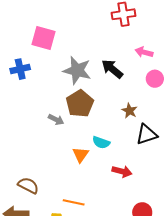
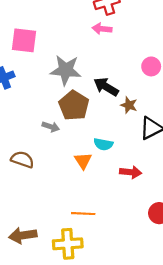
pink arrow: (144, 52) -> (102, 29), moved
black arrow: (112, 69) -> (106, 87), moved
brown semicircle: (28, 185) -> (22, 159), moved

